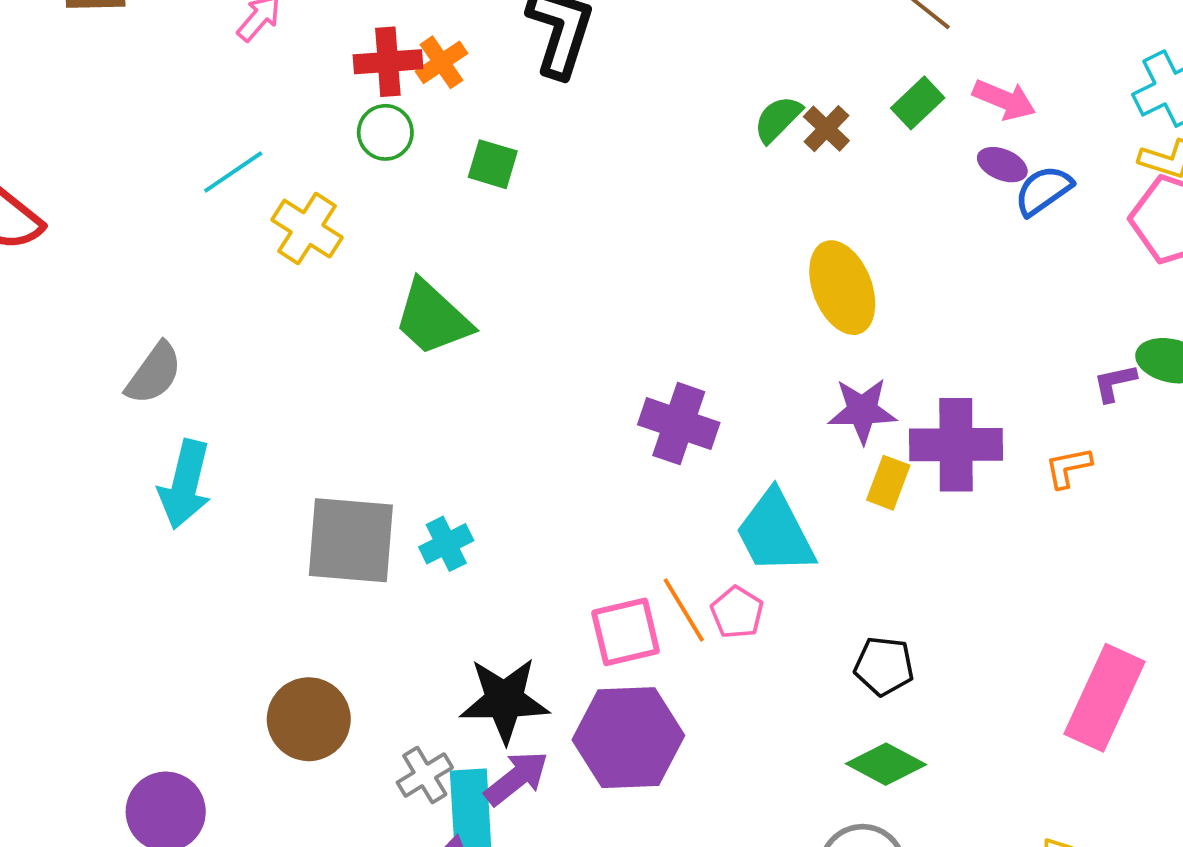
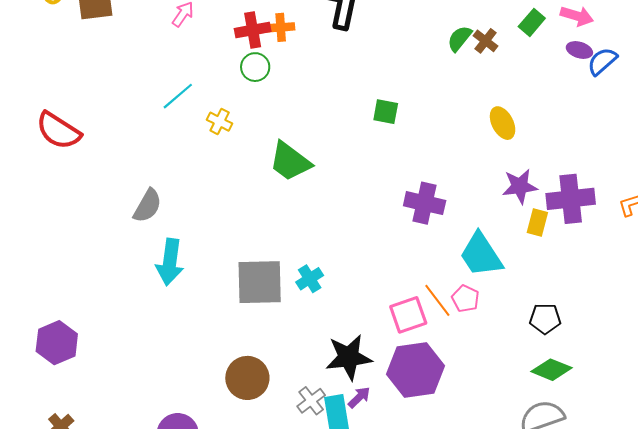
orange cross: (441, 62) -> (281, 27), turned 36
green square: (493, 164) -> (386, 112), moved
yellow cross: (307, 229) -> (220, 122), size x0.7
yellow ellipse: (842, 288) -> (503, 123), size x0.7
purple arrow: (516, 778) -> (359, 397), size x0.7

